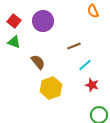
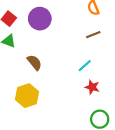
brown line: (74, 46) -> (93, 35), moved
yellow hexagon: (51, 88) -> (27, 96), moved

